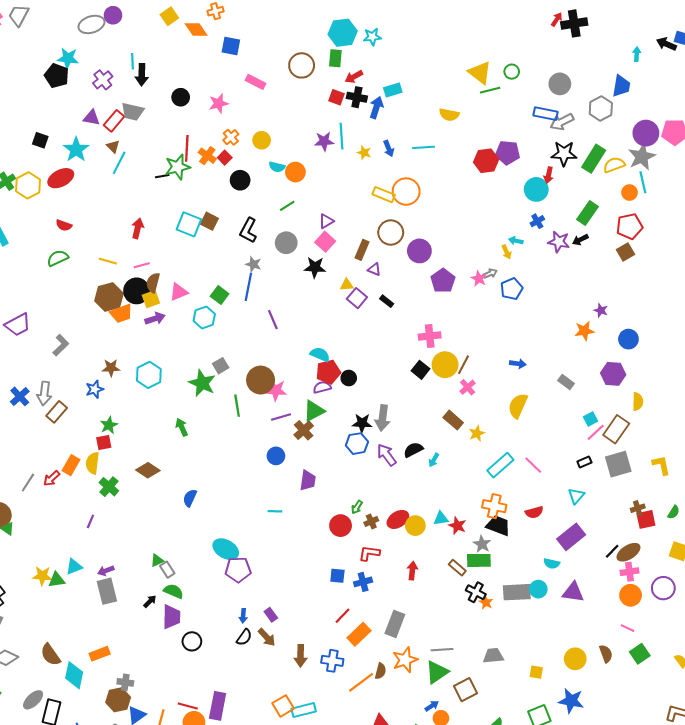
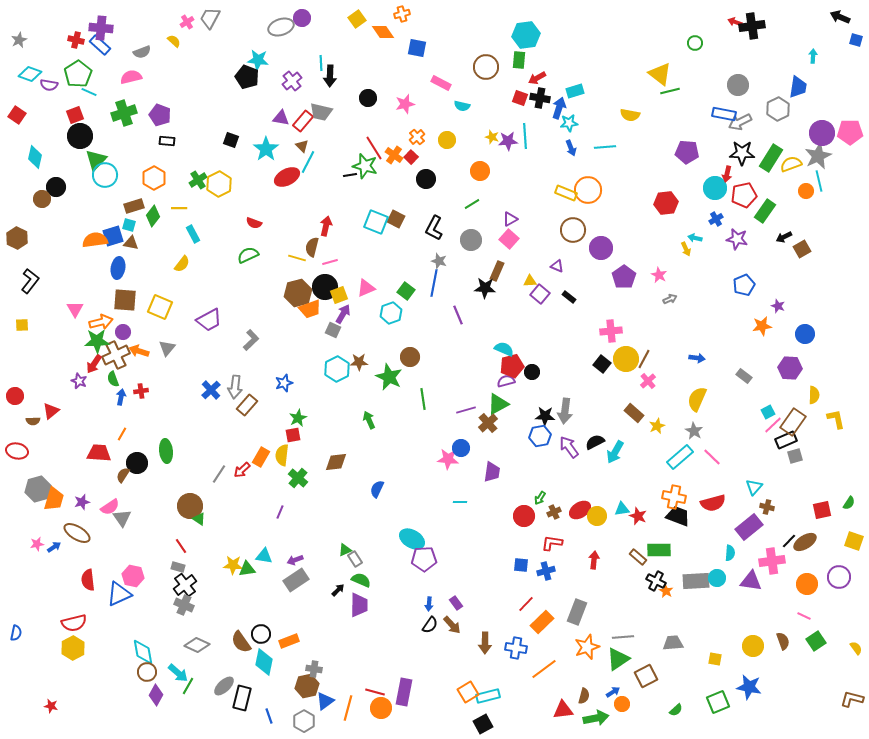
red arrow: (557, 19) -> (735, 22), turned -104
cyan star: (372, 37) -> (569, 123), moved
black arrow: (666, 44) -> (840, 17), moved
green circle: (512, 72) -> (695, 43), moved
red line: (187, 148) -> (374, 148), turned -35
yellow star: (364, 153) -> (492, 137), moved
red hexagon: (486, 161) -> (666, 203), moved
green star: (178, 167) -> (365, 166), turned 30
cyan semicircle: (277, 167) -> (462, 106), moved
red ellipse: (61, 178) -> (287, 177), moved
red pentagon: (630, 226) -> (744, 195), moved
black arrow: (580, 240) -> (784, 237), moved
brown rectangle: (362, 250) -> (497, 271), moved
black star: (315, 267) -> (485, 288), moved
gray arrow: (490, 273) -> (670, 299), moved
brown semicircle: (153, 283) -> (312, 247), moved
blue pentagon: (512, 289) -> (744, 285), moved
purple arrow: (155, 319) -> (343, 314), turned -42
gray square: (221, 366) -> (333, 330), moved, turned -35
brown star: (111, 368) -> (359, 362), moved
brown circle: (261, 380) -> (410, 357), moved, size x0.7
pink star: (276, 390) -> (448, 459), moved
cyan arrow: (434, 460) -> (615, 452), size x1.6
black rectangle: (584, 462) -> (786, 440), moved, size x1.5
gray square: (618, 464) -> (795, 456), size x0.6
yellow L-shape: (661, 465) -> (836, 419), moved
brown diamond: (148, 470) -> (336, 462), turned -40
brown cross: (638, 508) -> (767, 507), moved, turned 32
red semicircle: (534, 512) -> (713, 503), size x1.4
gray star: (482, 544) -> (694, 431), moved
cyan semicircle: (552, 564) -> (730, 553), turned -98
cyan triangle: (74, 567) -> (264, 556), turned 30
pink cross: (630, 572) -> (772, 561), moved, size x1.4
gray rectangle: (107, 591) -> (296, 580), turned 70
black circle: (192, 641) -> (261, 634), moved
brown semicircle: (380, 671) -> (584, 696), moved

